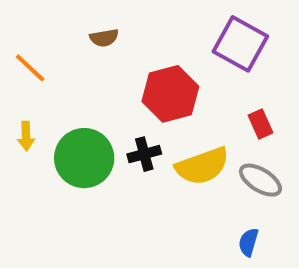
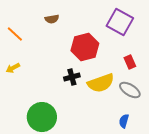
yellow arrow: (26, 136) -> (13, 68), turned 64
green circle: (84, 158) -> (42, 117), moved

